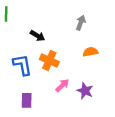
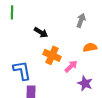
blue L-shape: (22, 65) -> (22, 70), moved
pink arrow: (62, 85) -> (71, 66), moved

